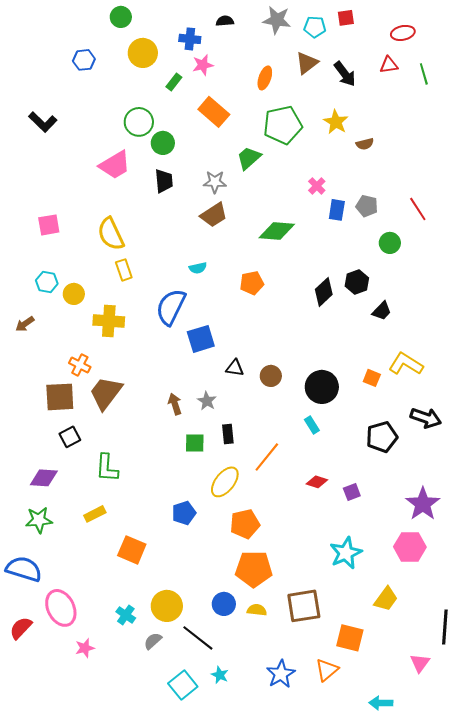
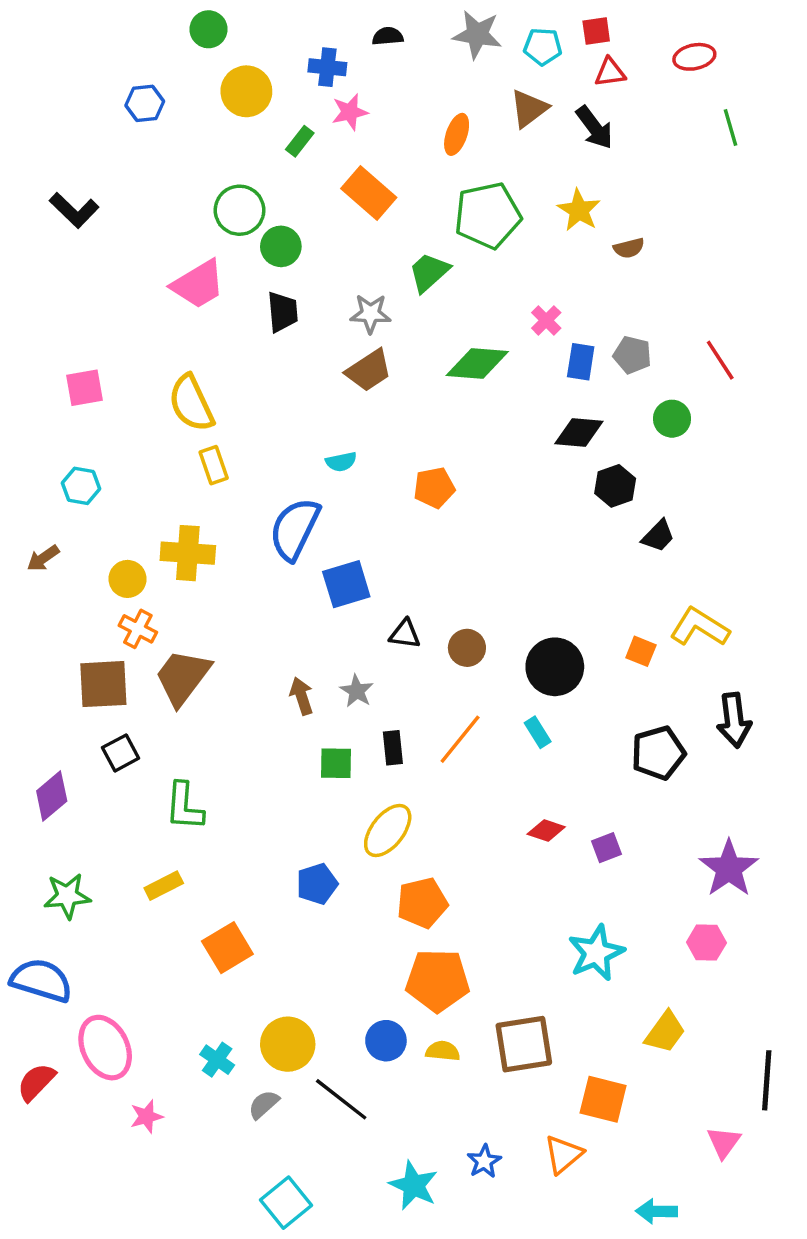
red triangle: (389, 65) -> (610, 72), moved
green diamond: (277, 231) -> (477, 364), moved
black diamond: (324, 292) -> (579, 432), moved, turned 48
yellow circle: (74, 294) -> (128, 579), moved
black arrow: (426, 418) -> (734, 720), turned 64
orange line: (267, 457) -> (460, 739), moved
purple diamond: (44, 478) -> (52, 796), moved, turned -44
pink hexagon: (410, 547) -> (706, 942), size x0.7
orange square: (132, 550) -> (227, 948), turned 36
blue star: (281, 674) -> (484, 1161), size x0.7
cyan star: (220, 675) -> (414, 1185), moved, size x1.6
cyan square: (183, 685) -> (286, 1203), moved

